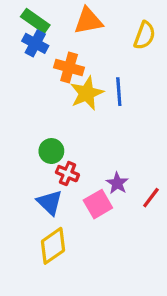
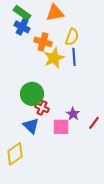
yellow semicircle: (145, 35) -> (72, 37), moved
green circle: (51, 151) -> (32, 94), size x1.5
pink square: (98, 204) -> (61, 127), turned 30
yellow diamond: (53, 246) -> (15, 154), moved

